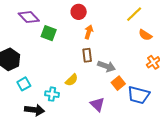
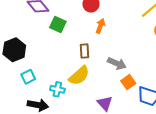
brown rectangle: (87, 55) -> (84, 51), moved
yellow semicircle: (72, 80) -> (79, 76), size x1.5

